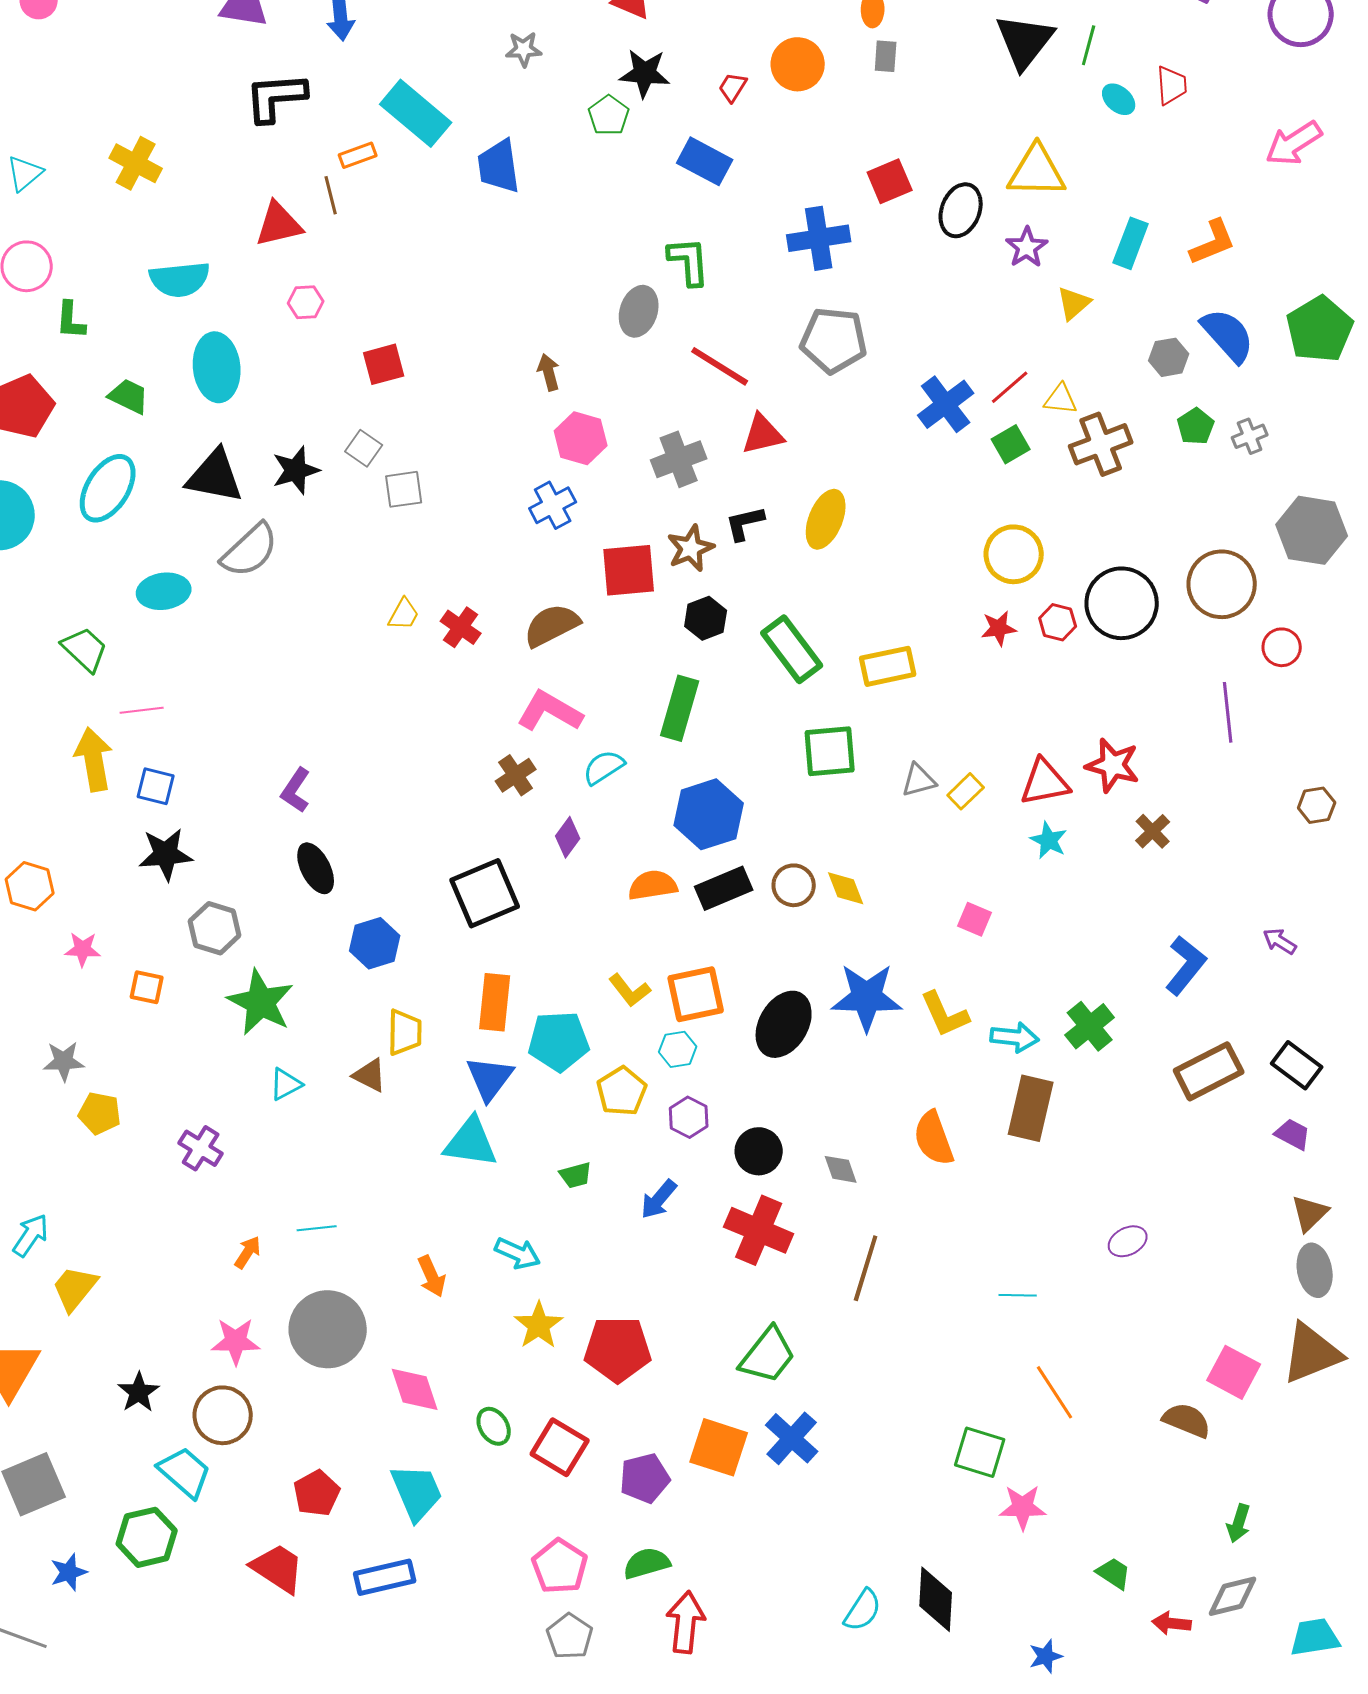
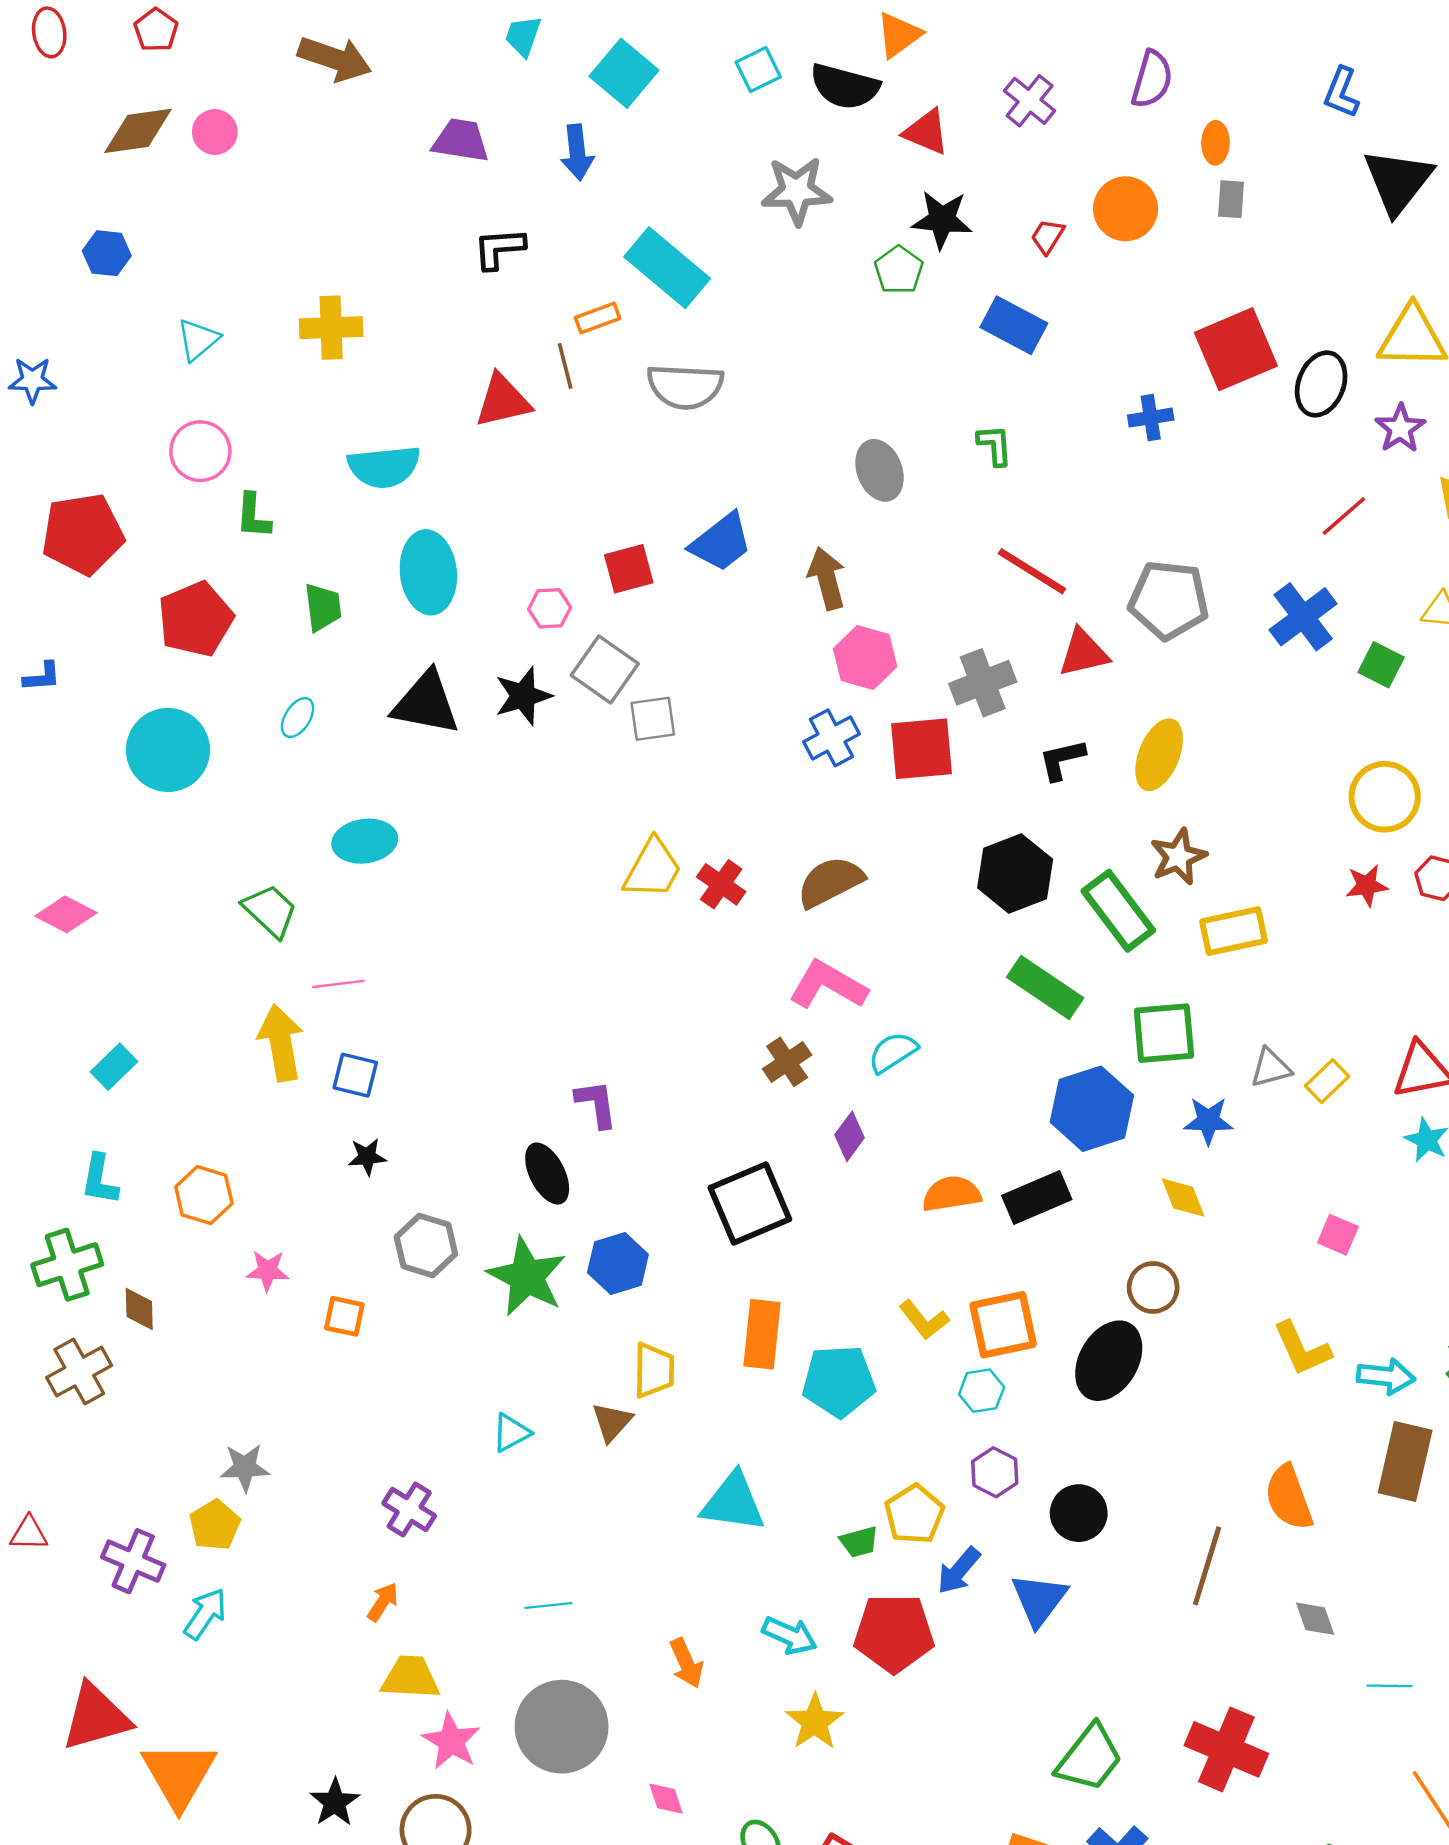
gray star: (524, 49) -> (797, 191), size x1.6
black L-shape: (276, 97) -> (499, 248), size x0.7
yellow cross: (136, 163) -> (331, 328), turned -30
blue trapezoid: (499, 166) -> (721, 542), moved, turned -120
red square: (890, 181) -> (1236, 349), size x1.5
blue cross: (819, 238) -> (1151, 418), size x0.6
green L-shape: (689, 261) -> (995, 445), size x0.7
pink hexagon: (306, 302) -> (550, 608), moved
gray ellipse: (639, 311) -> (880, 470), moved, turned -39
gray pentagon: (834, 340) -> (1169, 600), moved
brown arrow: (549, 372) -> (827, 578), size x1.4
red line: (1010, 387) -> (1344, 516), moved
green trapezoid: (129, 396) -> (323, 607), turned 57
green square: (1011, 444) -> (1381, 665), turned -33
gray square: (364, 448) -> (605, 670), size x1.5
cyan ellipse: (108, 488) -> (298, 718), size x0.5
brown star: (691, 548) -> (1178, 857), moved
gray semicircle: (250, 550) -> (685, 386), moved, turned 46
red square: (629, 570) -> (922, 749), moved
yellow trapezoid: (404, 614) -> (653, 869), size x1.6
black hexagon: (706, 618) -> (1015, 874), size x1.5
green rectangle: (680, 708) -> (1045, 988), moved, turned -72
purple L-shape: (296, 790) -> (596, 1104), moved, turned 138
blue hexagon: (709, 814) -> (1092, 1109), moved
black star: (166, 854) -> (367, 1157), size x0.6
brown circle: (794, 885) -> (1153, 1287), moved
blue star: (867, 997) -> (1208, 1121), moved, size x0.6
green star: (261, 1002) -> (527, 1277), moved
gray star: (64, 1061) -> (245, 1467), moved
brown triangle: (370, 1075) -> (612, 1422), turned 45
blue triangle: (490, 1078) -> (1039, 1599), moved
yellow pentagon: (622, 1091) -> (914, 1514), moved
yellow pentagon: (100, 1113) -> (215, 1525), moved, turned 30
gray diamond: (841, 1169) -> (1315, 1619), moved
red cross: (759, 1230) -> (1226, 1749), moved
orange arrow: (248, 1252) -> (383, 1602), moved
brown line: (866, 1268) -> (1207, 1566), moved
yellow trapezoid: (75, 1288) -> (410, 1677), moved, turned 54
pink star: (236, 1341) -> (451, 1741), turned 30
red pentagon: (618, 1349) -> (894, 1633), moved
pink diamond: (415, 1389) -> (666, 1799), size x0.6

